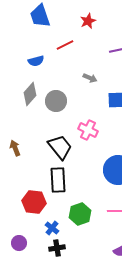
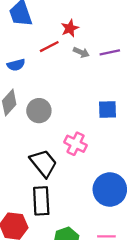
red star: (88, 21) -> (70, 28), moved
gray arrow: (90, 78) -> (81, 52), moved

